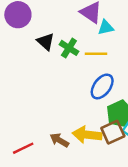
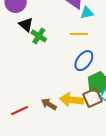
black triangle: (46, 42) -> (26, 25), moved
green cross: (69, 48) -> (39, 36), moved

